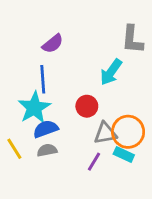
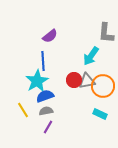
orange circle: (128, 132) -> (103, 86), moved
gray triangle: (105, 133) -> (87, 81), moved
purple line: (94, 162) -> (48, 127), moved

